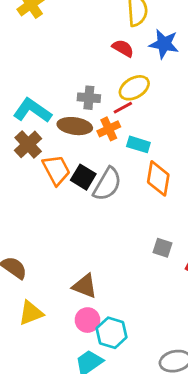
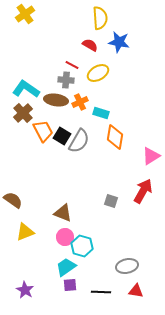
red line: (123, 108) -> (72, 65), moved, turned 56
gray square: (163, 248) -> (111, 201), moved

